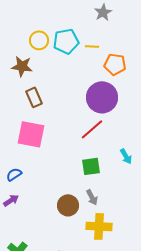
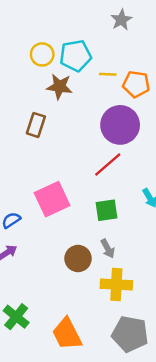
yellow line: (92, 46) -> (108, 74), moved
brown star: (22, 66) -> (59, 87), moved
brown rectangle: (34, 97) -> (36, 125), turned 42
pink square: (31, 134) -> (52, 199), moved, turned -36

